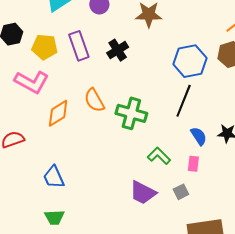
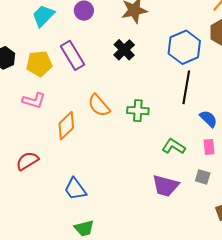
black cross: (118, 50) -> (124, 50), moved
pink L-shape: (32, 82) -> (34, 101), size x0.7
green cross: (131, 113) -> (138, 111), size x0.7
gray square: (181, 192) -> (203, 177), turned -35

